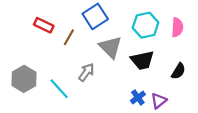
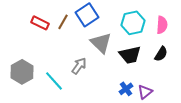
brown line: (69, 37) -> (63, 22), moved
black semicircle: (178, 71) -> (161, 54), moved

